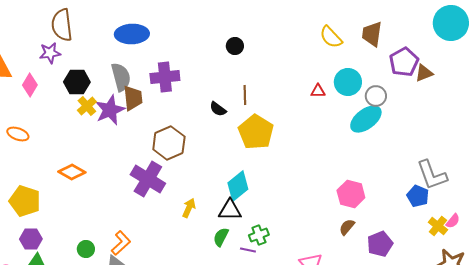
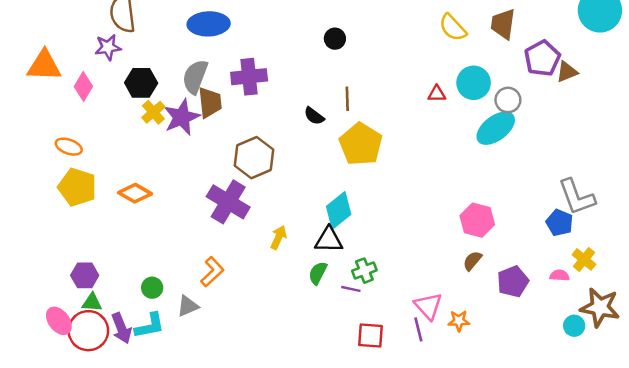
gray semicircle: (121, 77) -> (195, 77), turned -144
yellow pentagon: (25, 201) -> (77, 187), moved
pink semicircle: (453, 221) -> (559, 275), moved, turned -126
orange L-shape: (121, 243) -> (212, 272), moved

